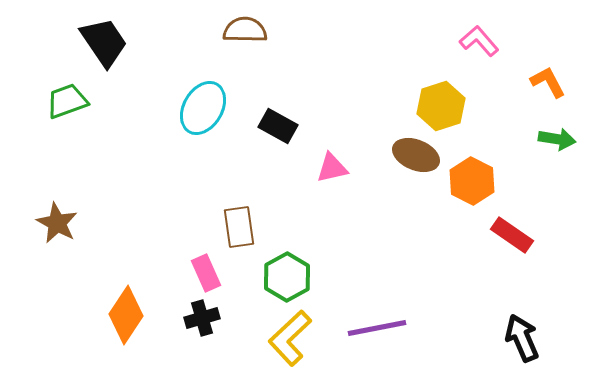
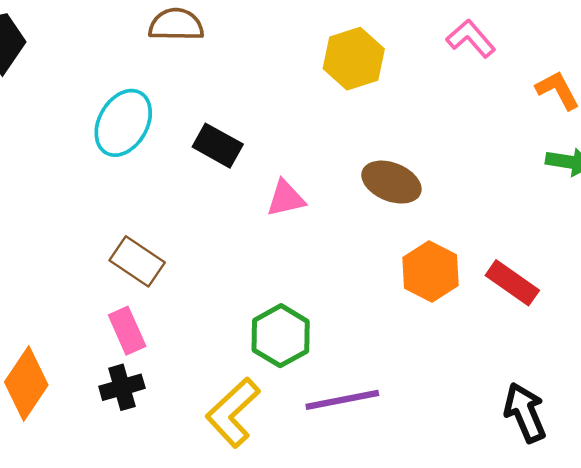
yellow hexagon: (441, 106) -> (354, 59), moved
orange hexagon: (472, 181) -> (431, 271), moved
brown rectangle: (239, 227) -> (137, 261), moved, turned -48
green hexagon: (287, 277) -> (281, 336), moved

